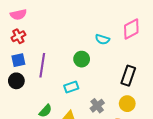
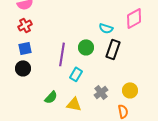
purple line: (42, 65) -> (62, 54), moved
black rectangle: (128, 76) -> (113, 49), moved
cyan rectangle: (71, 87) -> (76, 74), turned -40

